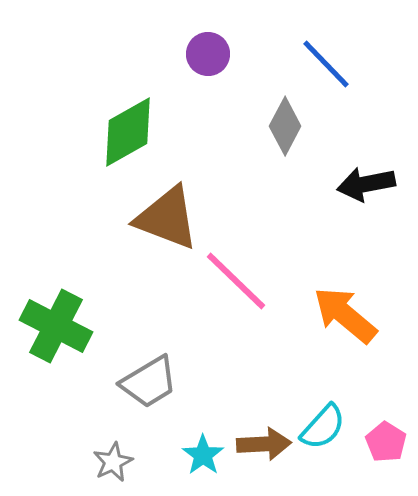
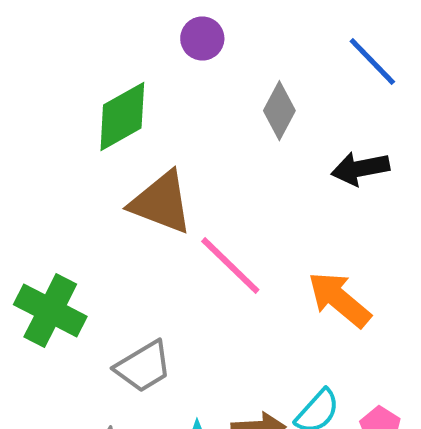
blue line: (326, 64) -> (372, 62), moved

